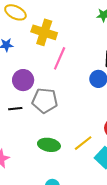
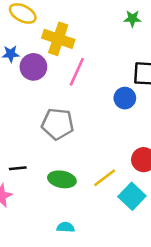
purple circle: (23, 80) -> (33, 67), moved
black line: (15, 109) -> (18, 168), moved

